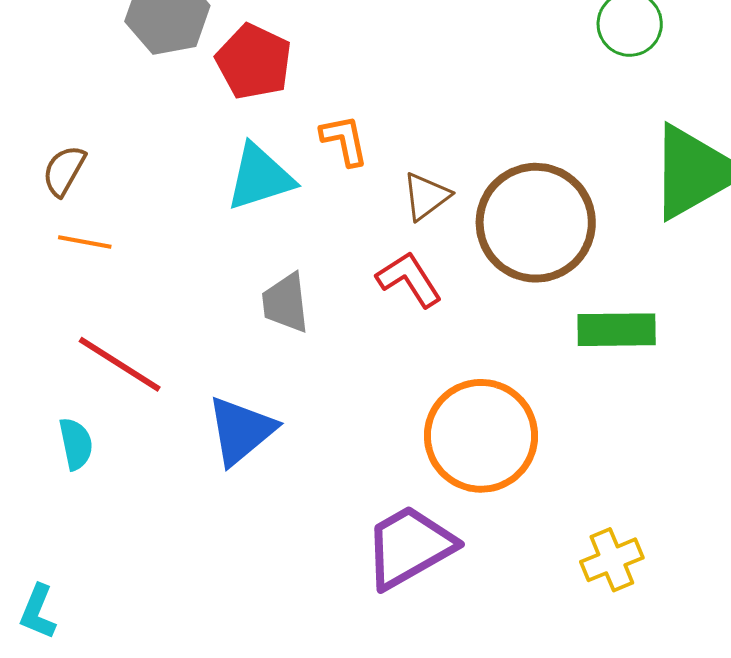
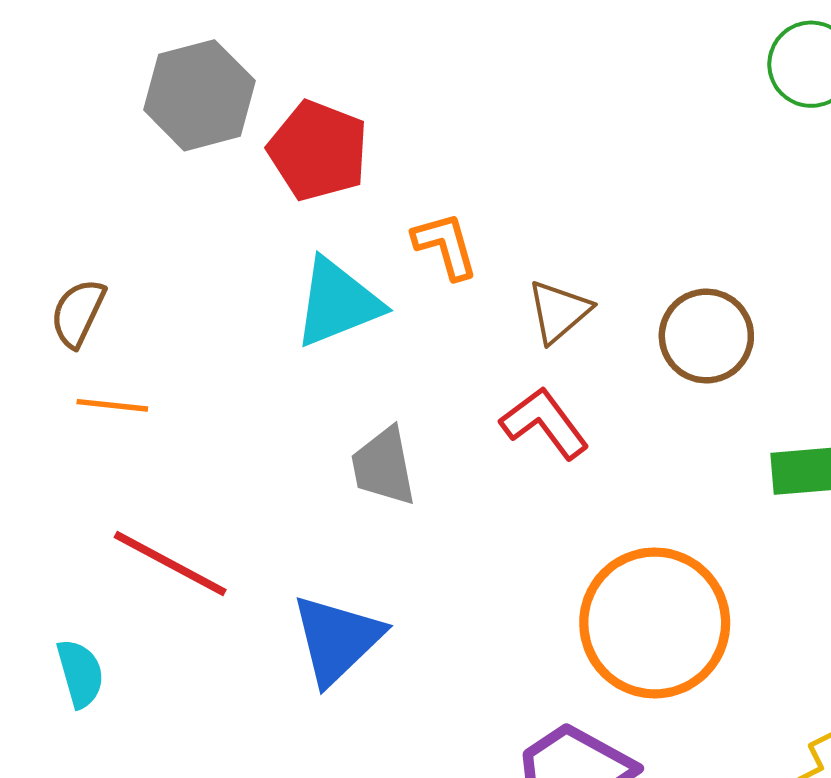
brown circle: (536, 223) -> (706, 336), size x0.6
cyan semicircle: (76, 444) -> (80, 673), moved

